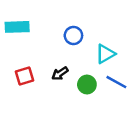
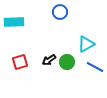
blue circle: (73, 36) -> (60, 12), moved
green circle: (87, 84) -> (67, 62), moved

